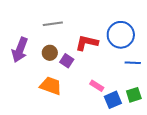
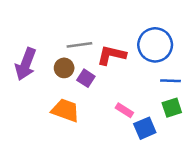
gray line: (53, 24) -> (79, 45), moved
green square: (134, 95) -> (172, 108), moved

